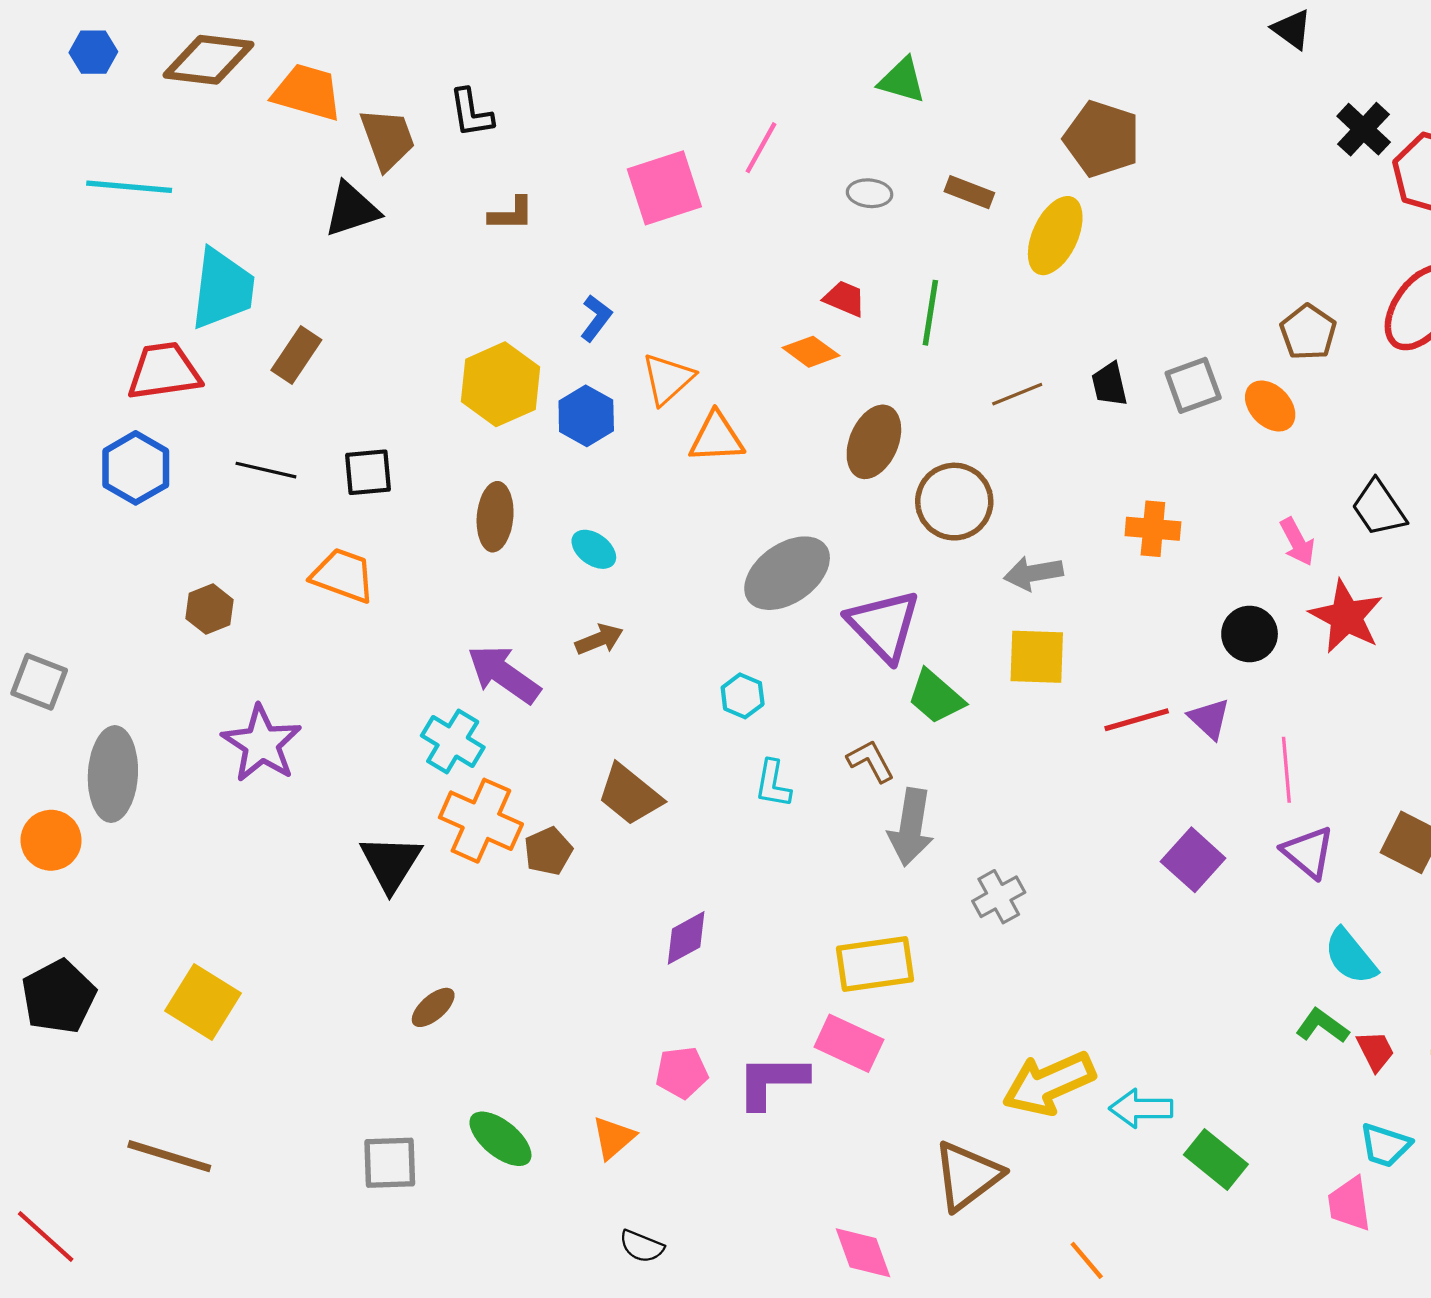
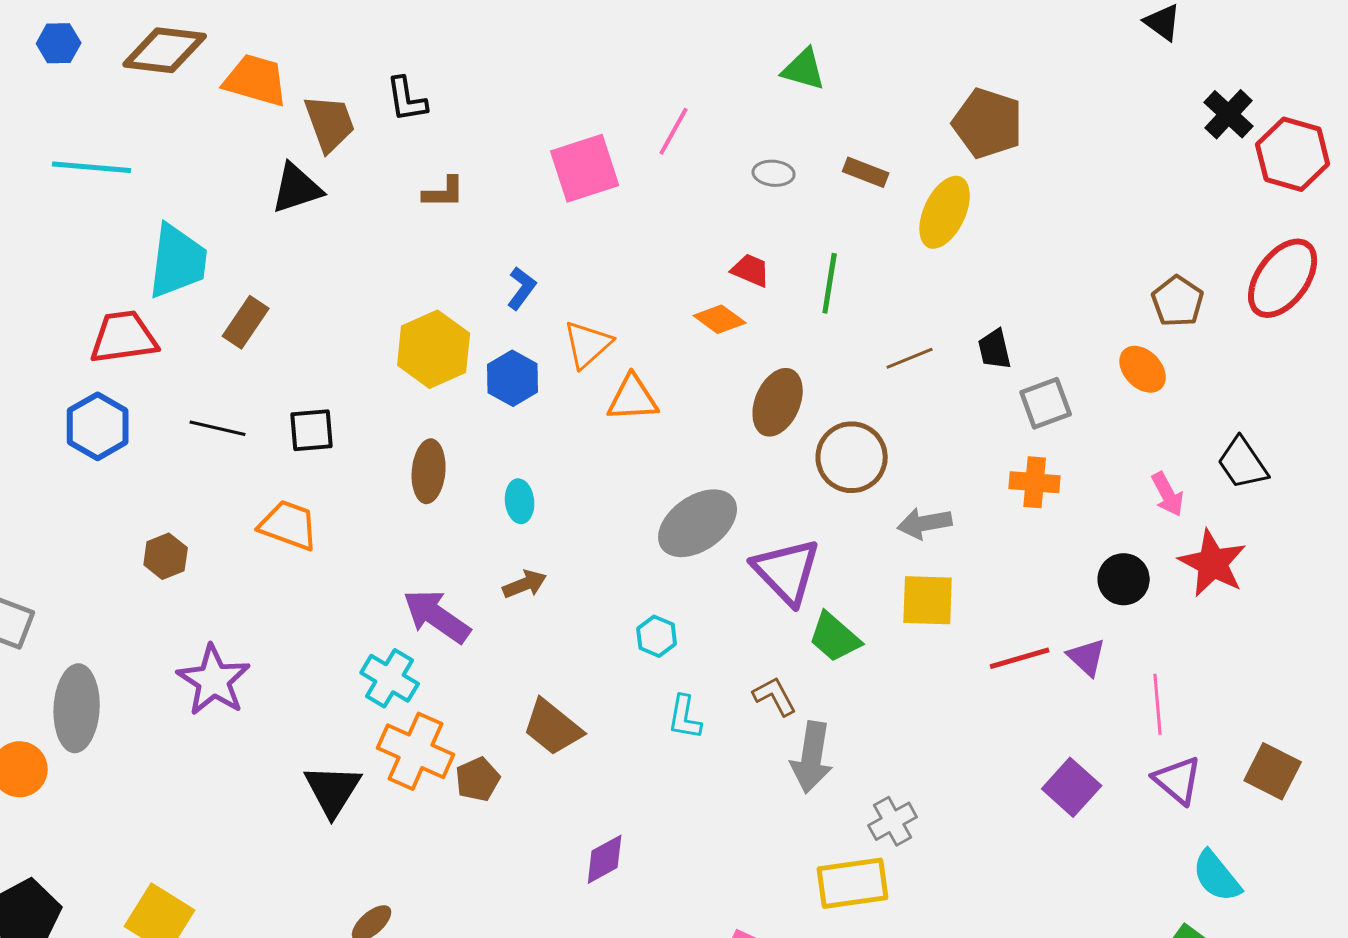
gray square: (1193, 385) -> (1046, 403), moved
cyan ellipse: (594, 549) -> (520, 501), turned 48
yellow rectangle: (875, 964) -> (853, 883), moved

